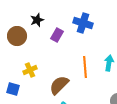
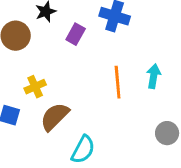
brown semicircle: (59, 85) -> (55, 117), moved

